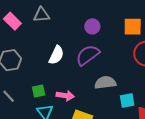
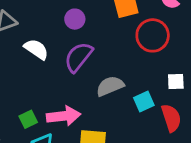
white semicircle: (56, 55) -> (36, 49), moved, turned -66
pink arrow: (65, 96) -> (64, 116), size x1.4

